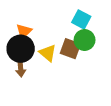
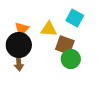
green circle: (85, 40) -> (71, 59), moved
yellow triangle: (48, 53) -> (49, 29), moved, turned -36

